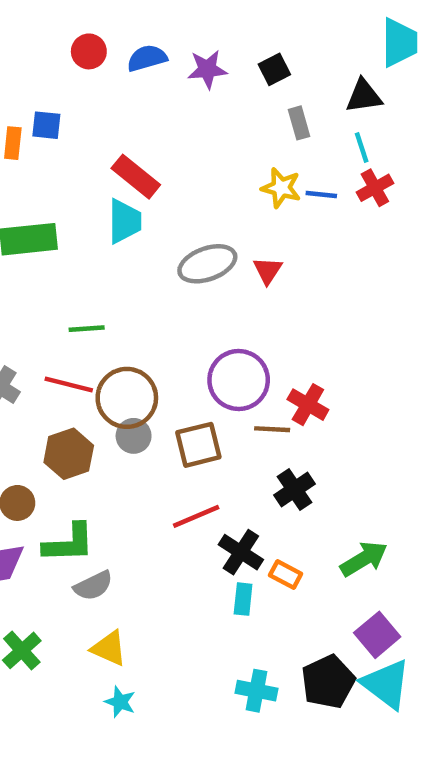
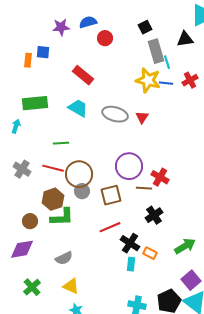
red circle: (89, 51) -> (105, 38), moved
purple star: (207, 69) -> (61, 27), moved
gray rectangle: (299, 123) -> (156, 51), size x1.6
cyan line: (362, 148) -> (167, 62), moved
yellow star: (281, 188) -> (148, 80), size x1.4
cyan trapezoid: (125, 221) -> (78, 108), moved, turned -60
gray ellipse: (207, 264) -> (115, 114), turned 35
green L-shape: (69, 543) -> (62, 217), moved

